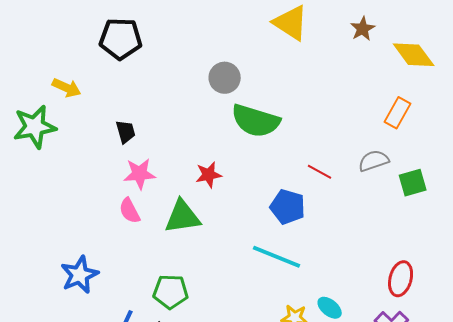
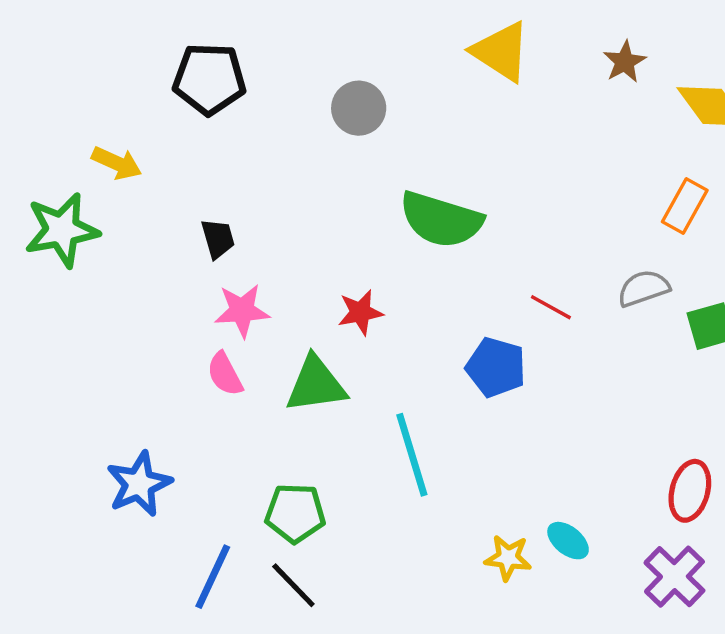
gray circle: (225, 78) -> (359, 108), moved
cyan line: (277, 257) -> (412, 455), moved, turned 51

